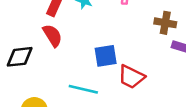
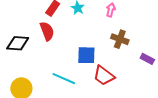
brown cross: (165, 23) -> (120, 39), moved

